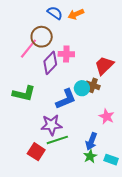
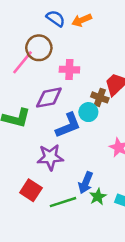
purple diamond: (50, 63) -> (49, 98), moved, turned 35
brown cross: (93, 85) -> (100, 97), moved
green line: (57, 140) -> (63, 202), moved
blue arrow: (91, 141) -> (86, 183), moved

